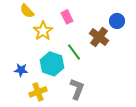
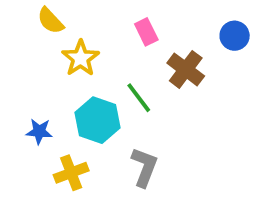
pink rectangle: (67, 17) -> (146, 32), moved
blue circle: (117, 21) -> (235, 36), moved

